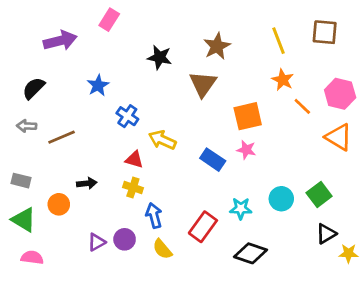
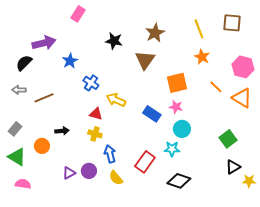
purple arrow: (60, 41) -> (44, 43), moved
orange line: (302, 106) -> (216, 87), moved
gray rectangle: (21, 181) -> (15, 129), turned -64
cyan circle: (281, 199) -> (182, 129), moved

